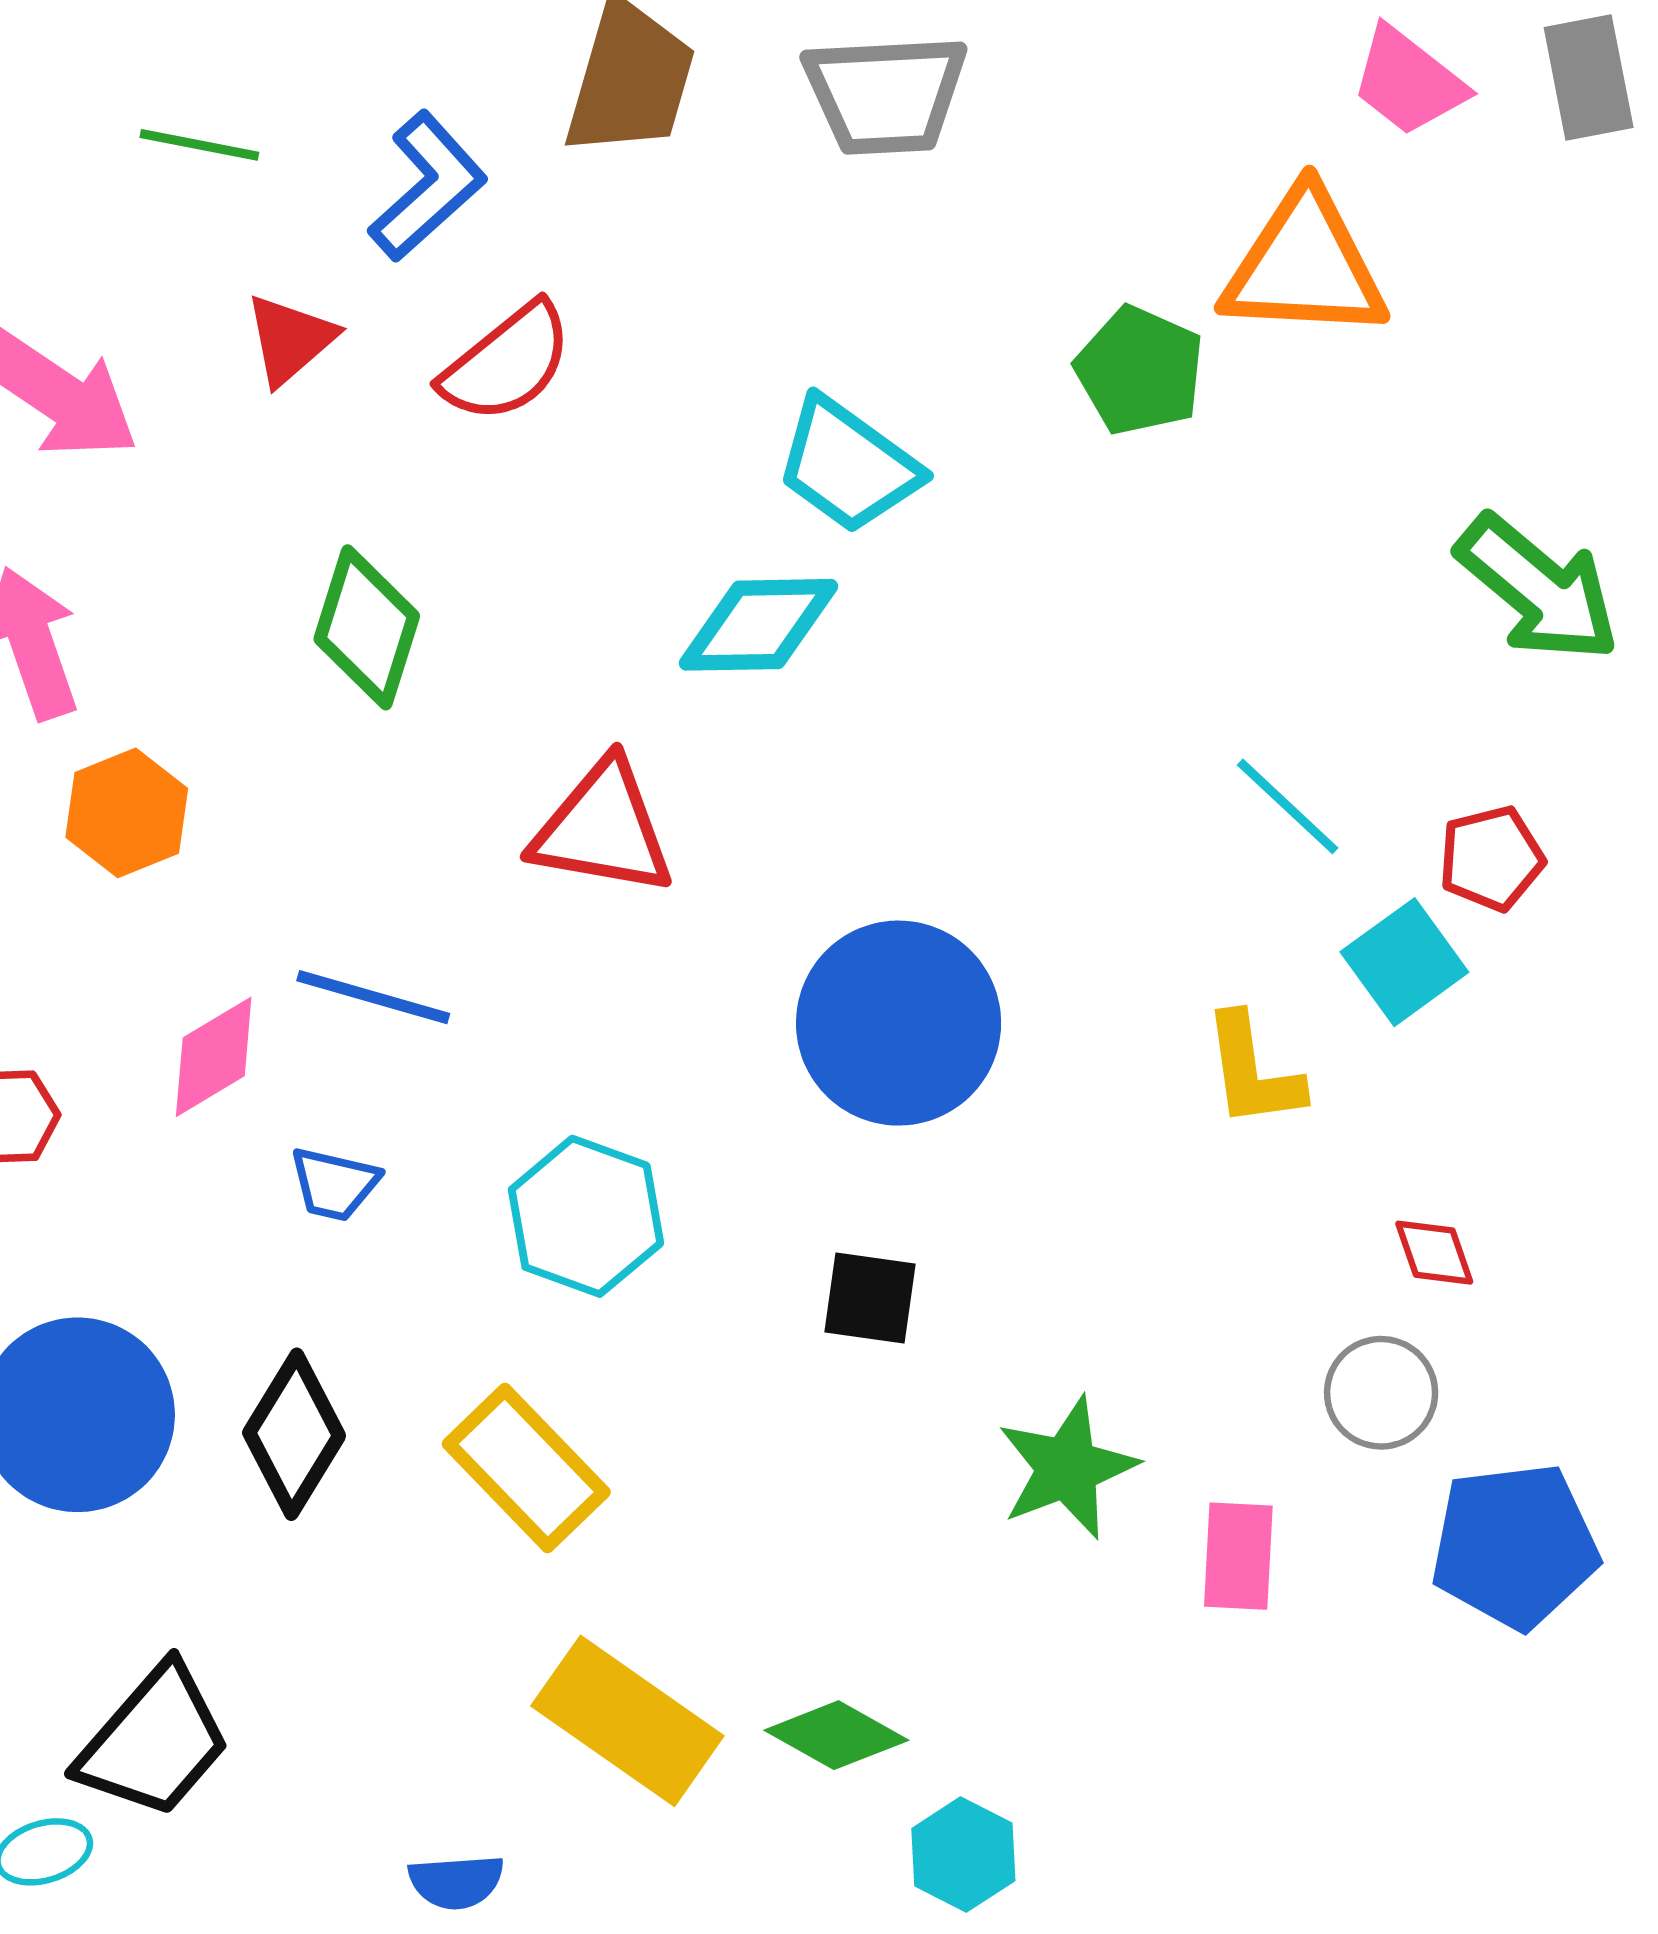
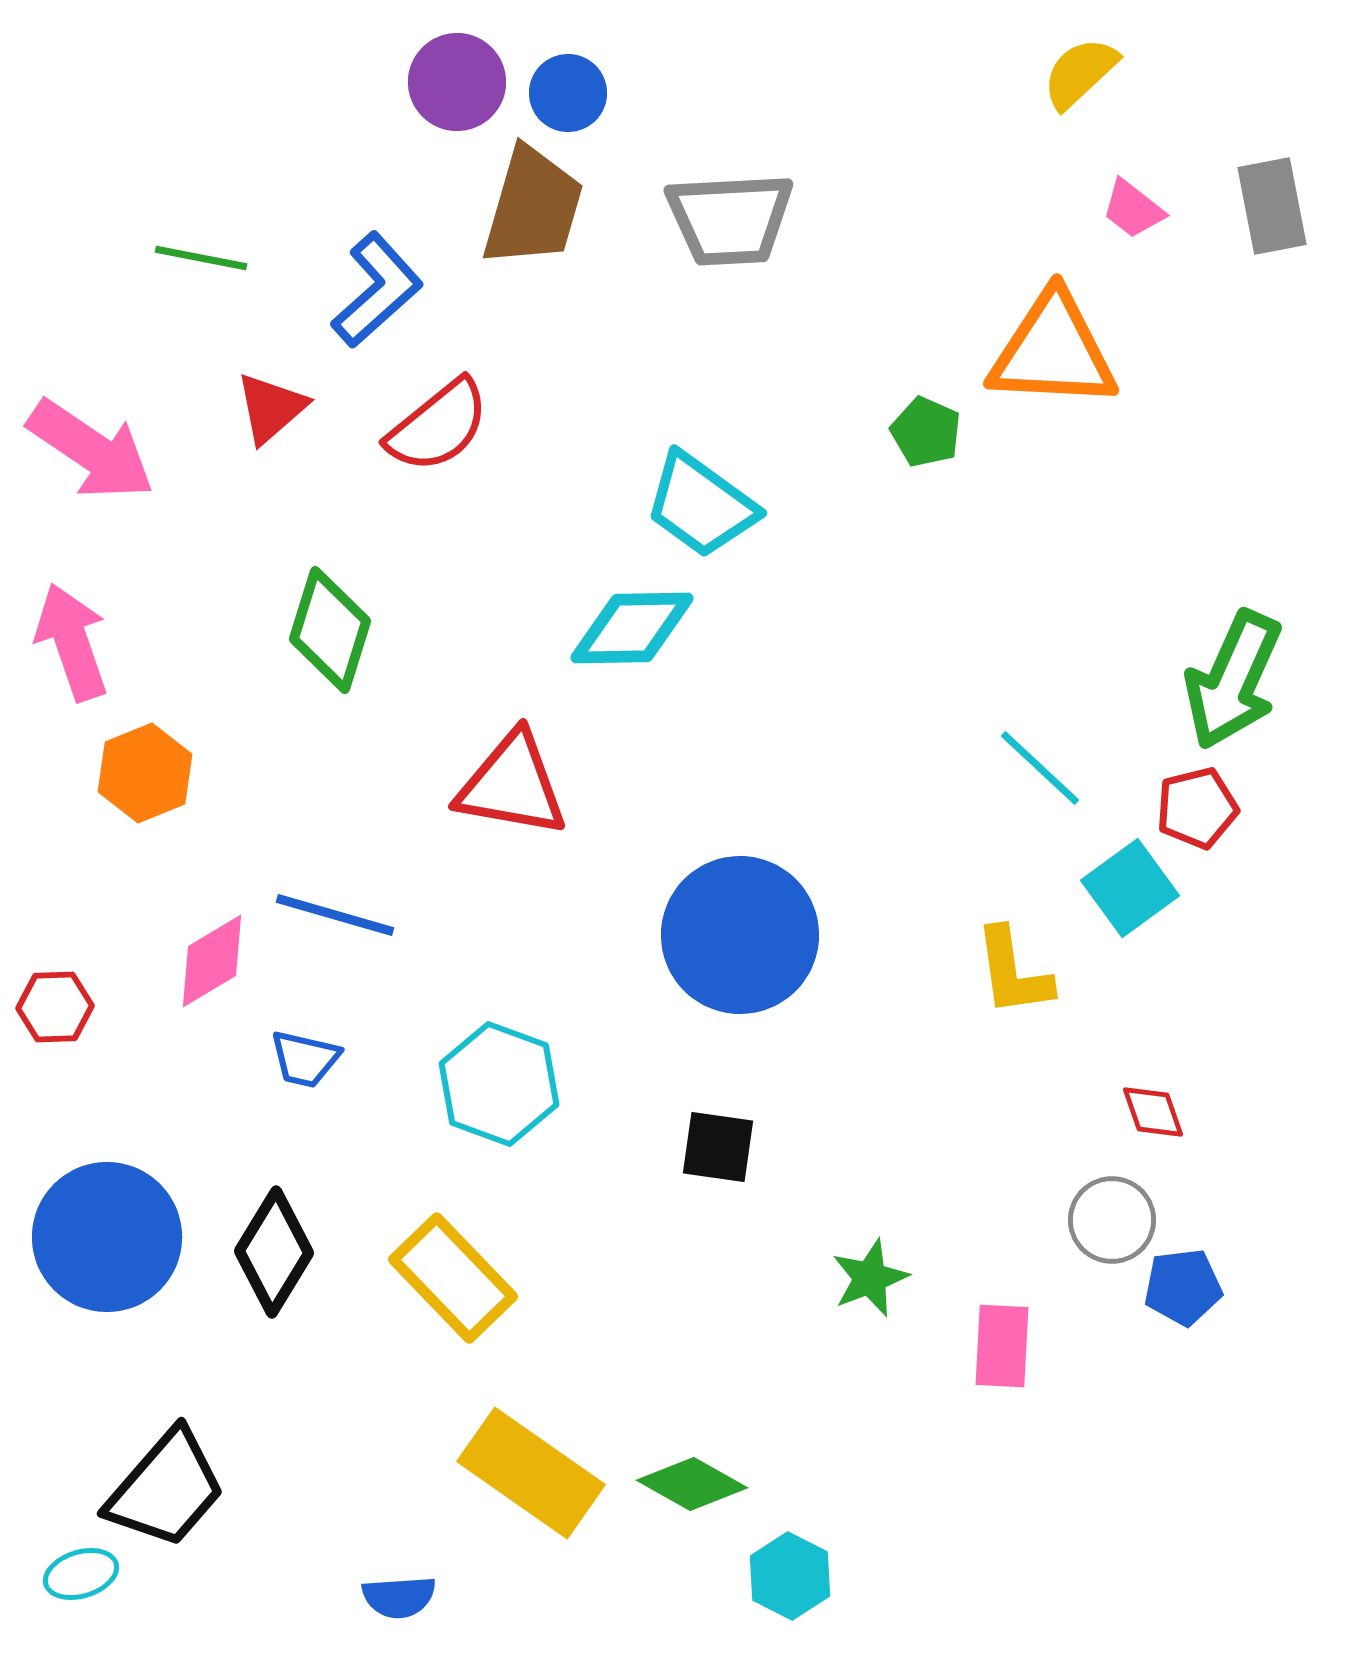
pink trapezoid: (1408, 81) -> (1133, 209), size x0.7
green pentagon: (1140, 371) -> (926, 432), size x0.7
green arrow: (1538, 589) -> (1233, 680), moved, turned 74
green star: (1067, 1468) -> (870, 1278), size x0.7
blue pentagon: (1515, 1546) -> (1183, 1287), moved, size x0.6

